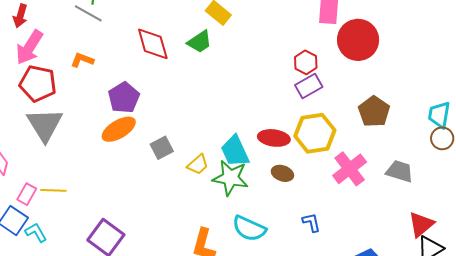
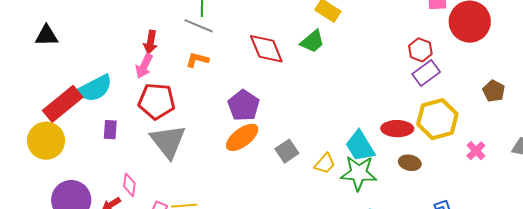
red arrow: (20, 16) -> (150, 42), moved
pink arrow: (29, 47) -> (144, 66), size x0.7
orange L-shape: (82, 60) -> (197, 60), moved
brown pentagon: (374, 111) -> (494, 91), size x0.7
pink cross: (350, 169) -> (476, 151), size x0.6

